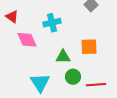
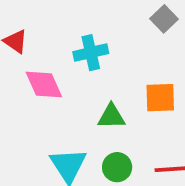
green circle: (73, 77) -> (117, 167), moved

